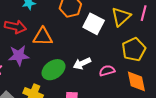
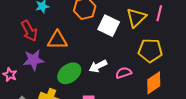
red arrow: (15, 27) -> (29, 31), turned 50
yellow pentagon: (134, 49) -> (150, 50), turned 30
orange diamond: (136, 81) -> (154, 83), turned 70

